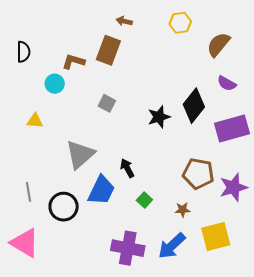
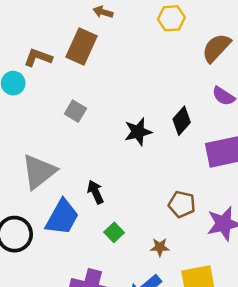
black diamond: (194, 106) -> (182, 121), size x0.7
brown pentagon: (198, 174) -> (182, 204), size x0.7

